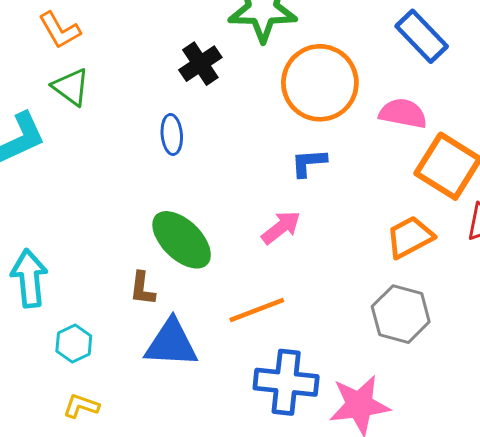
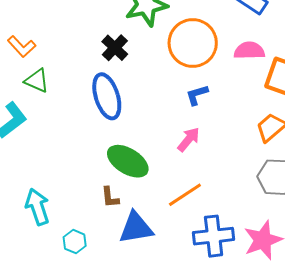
blue ellipse: (172, 134) -> (107, 96), size x1.8

